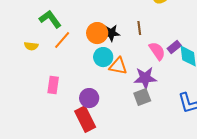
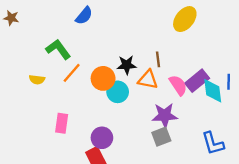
orange circle: (97, 33) -> (103, 78), moved
purple rectangle: (174, 47) -> (197, 81), size x1.5
orange triangle: (118, 66) -> (148, 80), moved

